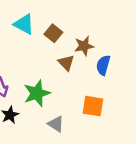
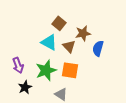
cyan triangle: (24, 24) -> (49, 42), moved
orange square: (93, 106) -> (70, 70), moved

